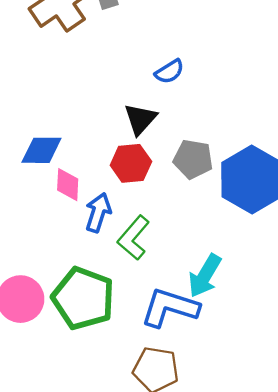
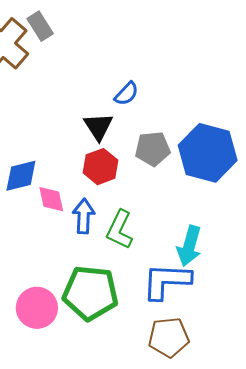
blue semicircle: (169, 72) -> (126, 94), moved

